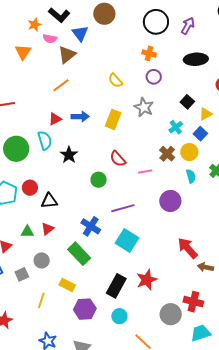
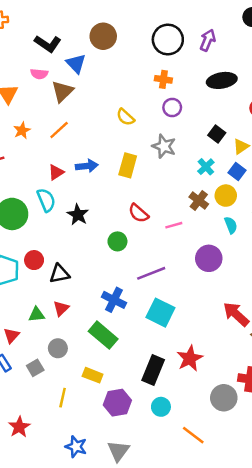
orange star: (35, 25) -> (22, 130), moved

